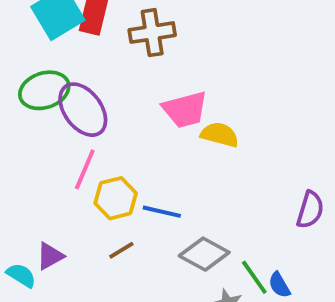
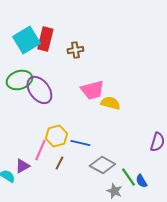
brown cross: (152, 33) -> (75, 50), size x0.7
pink line: (85, 169) -> (40, 150), moved
brown line: (121, 250) -> (59, 163), turned -32

